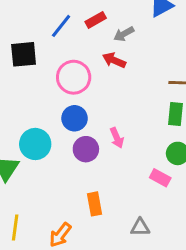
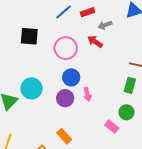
black square: (24, 54) -> (29, 36), moved
blue circle: (75, 118) -> (71, 77), moved
orange rectangle: (94, 204) -> (64, 136), turned -42

